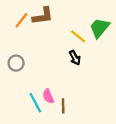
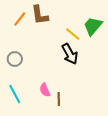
brown L-shape: (43, 16) -> (40, 15), turned 90
black arrow: (75, 58) -> (70, 54), size x1.5
cyan line: (35, 103) -> (15, 94), moved

